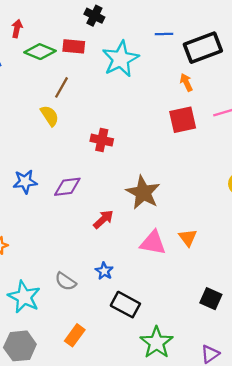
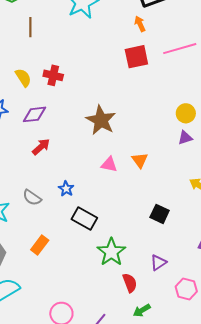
brown line: (62, 87) -> (30, 27), turned -30
yellow semicircle: (50, 116) -> (23, 78), moved
red cross: (102, 140) -> (53, 75), moved
red arrow: (103, 219) -> (41, 147), moved
pink triangle: (153, 243) -> (109, 164), size x0.7

